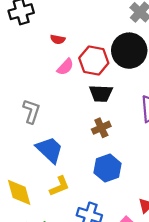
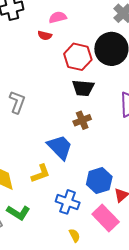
pink semicircle: (65, 67) -> (58, 17), moved, turned -150
blue trapezoid: (50, 150) -> (60, 147), moved
blue hexagon: (107, 168) -> (99, 181), moved

